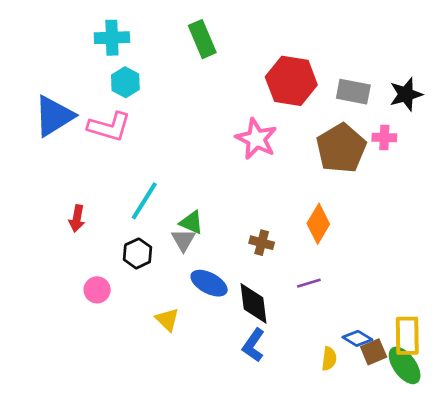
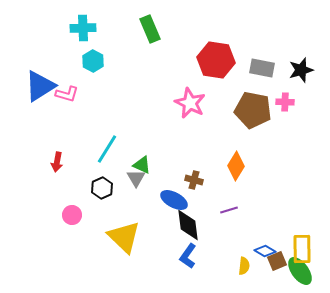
pink L-shape: (109, 127) -> (67, 94), moved, size x0.7
brown pentagon: (341, 148) -> (253, 110), turned -30
blue ellipse: (209, 283) -> (174, 200), moved
yellow triangle: (167, 320) -> (124, 237), size x1.8

